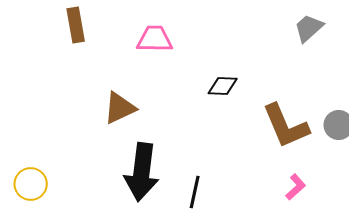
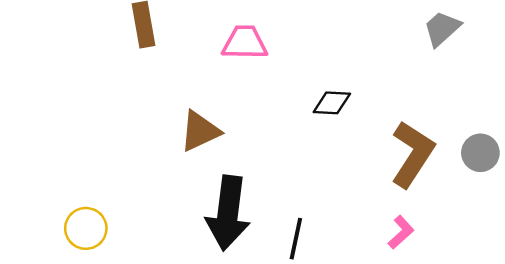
brown L-shape: (286, 126) -> (413, 154), turned -124
pink L-shape: (296, 187) -> (401, 232), moved

